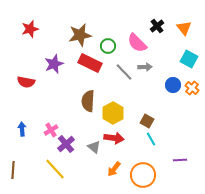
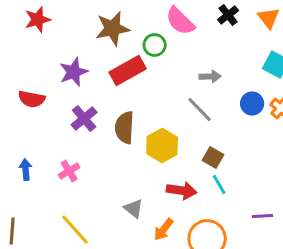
pink semicircle: (137, 43) -> (180, 21), moved
red rectangle: (90, 63) -> (128, 70), turned -55
gray line: (124, 72) -> (200, 110), moved
red arrow: (114, 138) -> (182, 190), moved
purple cross: (66, 144) -> (84, 118), moved
gray triangle: (94, 147) -> (134, 208), moved

